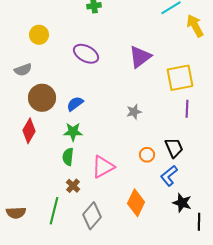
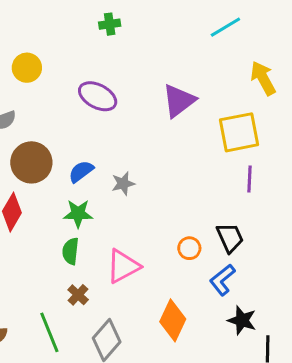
yellow arrow: (195, 26) -> (263, 78), moved
gray star: (134, 112) -> (123, 184), moved
green line: (54, 211) -> (49, 332), turned -36

